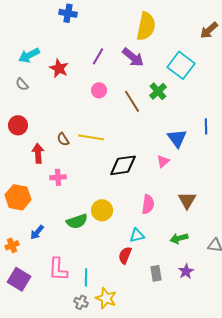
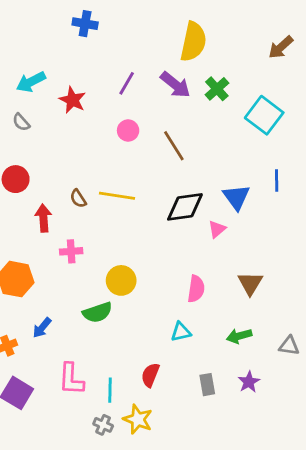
cyan square: (181, 65) -> (264, 115), moved
green cross: (158, 91) -> (217, 89), moved
black diamond: (123, 165) -> (185, 207), moved
yellow circle: (102, 210) -> (121, 280), moved
red semicircle: (125, 255) -> (150, 375), moved

